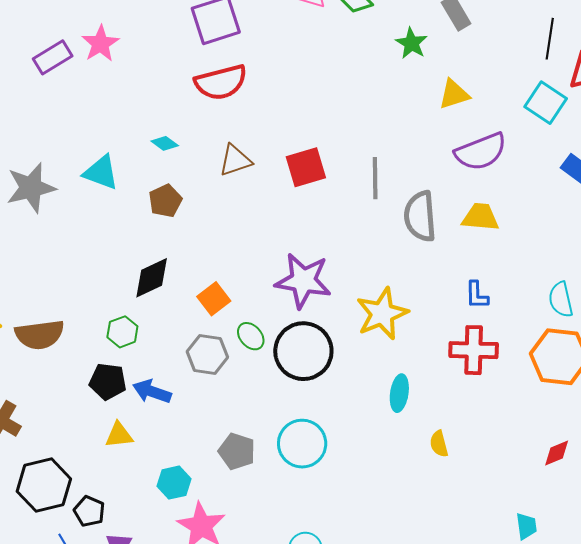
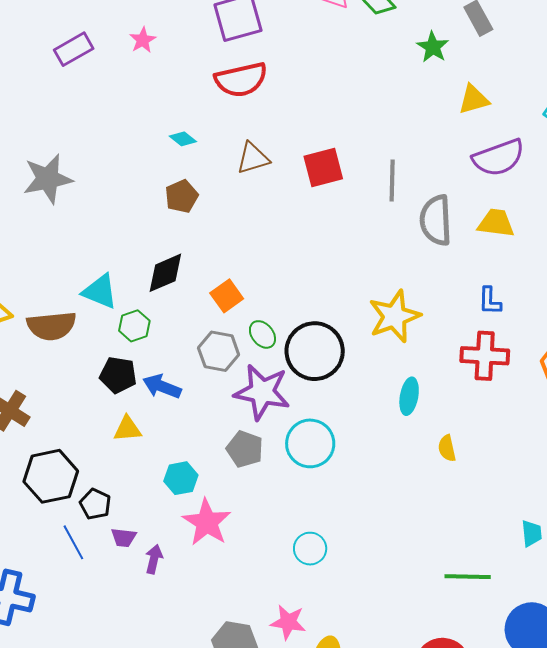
pink star: (100, 44) -> (143, 40), moved, size x0.7
cyan triangle: (101, 172) -> (100, 292), moved
purple star: (303, 281) -> (262, 392), moved

